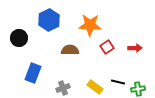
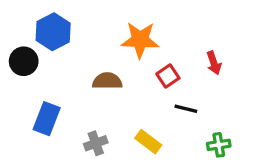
blue hexagon: (49, 20) -> (53, 32), moved
red arrow: (135, 48) -> (214, 63), moved, turned 72
black line: (118, 82) -> (186, 109), moved

